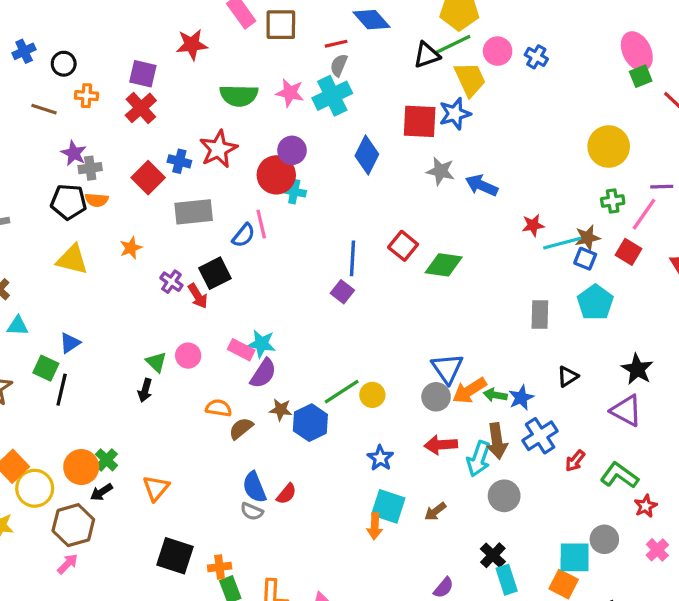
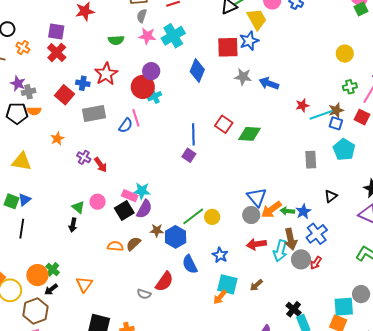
gray semicircle: (339, 65) -> (142, 16), moved
orange cross: (86, 96) -> (23, 48), turned 32
green semicircle: (239, 96) -> (116, 40), size x0.7
yellow circle: (609, 147) -> (345, 54), size x0.7
cyan cross: (294, 192) -> (155, 96), turned -32
yellow triangle: (72, 260) -> (22, 162), moved
black square: (215, 273) -> (124, 210), moved
green square: (46, 368) -> (12, 201), moved
orange semicircle: (219, 408) -> (115, 246), moved
red arrow: (575, 461) -> (316, 263), moved
blue semicircle: (254, 487) -> (190, 264), moved
red semicircle: (286, 494) -> (164, 282), size x1.5
gray circle: (504, 496) -> (301, 259), moved
orange arrow: (375, 526) -> (220, 297), turned 42

